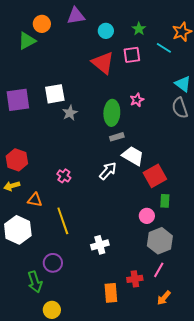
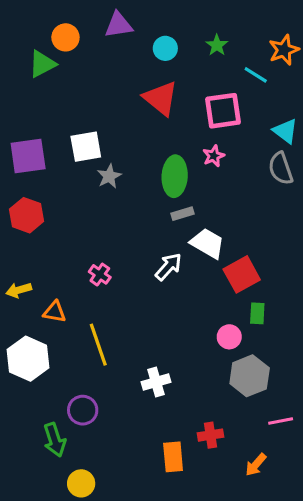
pink square: (132, 55) -> (223, 111), moved, size x1.4
red hexagon: (17, 160) -> (27, 215), moved
pink line: (159, 270) -> (281, 421), moved, turned 49

